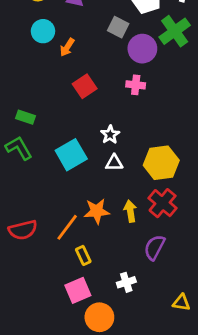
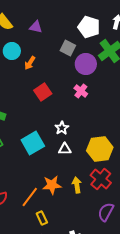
pink cross: (136, 85) -> (81, 91), turned 32
purple semicircle: (154, 247) -> (106, 212), moved

